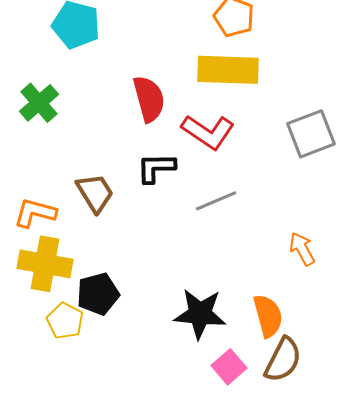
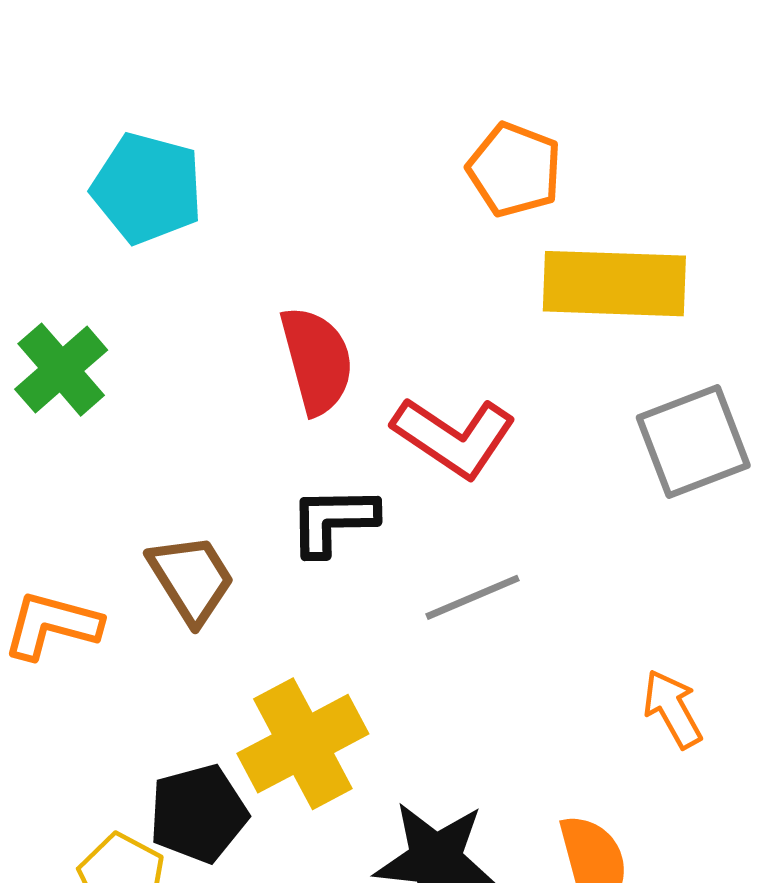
yellow rectangle: (228, 70) -> (614, 284), moved
yellow cross: (45, 264) -> (303, 744), moved, turned -38

